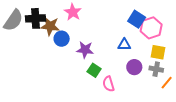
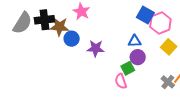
yellow square: (158, 52) -> (169, 47), turned 35
purple circle: (134, 67) -> (138, 57), moved
gray cross: (156, 69) -> (168, 82), moved, turned 32
green square: (94, 70) -> (128, 68), moved, turned 32

